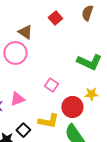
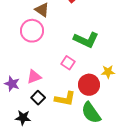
green L-shape: (89, 62) -> (86, 40), moved
black square: (23, 130) -> (38, 98), moved

